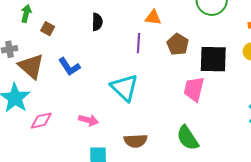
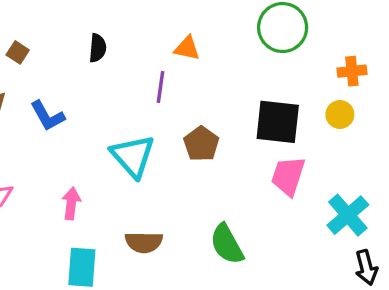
brown pentagon: (178, 44) -> (201, 144), moved
pink trapezoid: (194, 89) -> (288, 176), moved
pink arrow: (88, 120) -> (71, 203), turned -102

